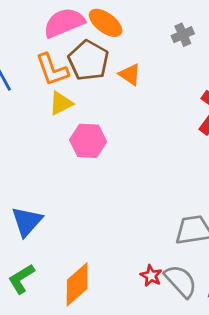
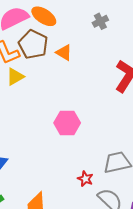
pink hexagon: (88, 141) -> (67, 123), moved
red star: (151, 276) -> (85, 179), moved

